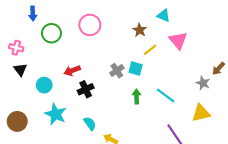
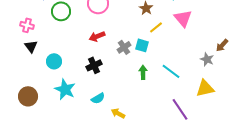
red arrow: (72, 71) -> (97, 36), moved
cyan semicircle: (90, 123) -> (98, 98), turned 96

